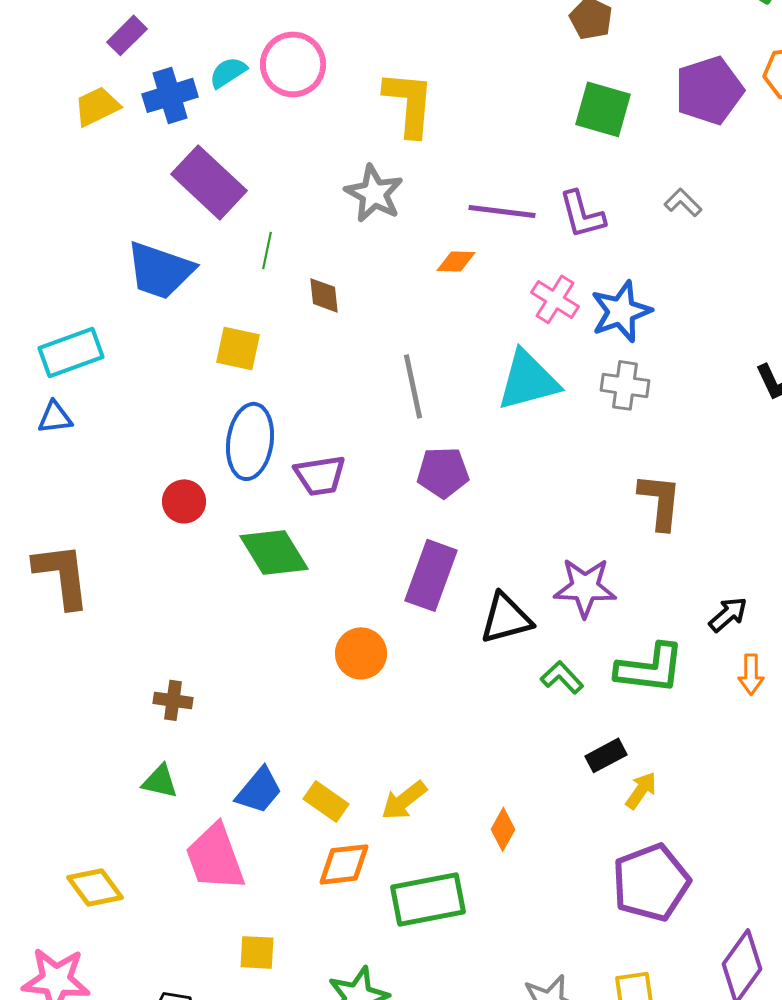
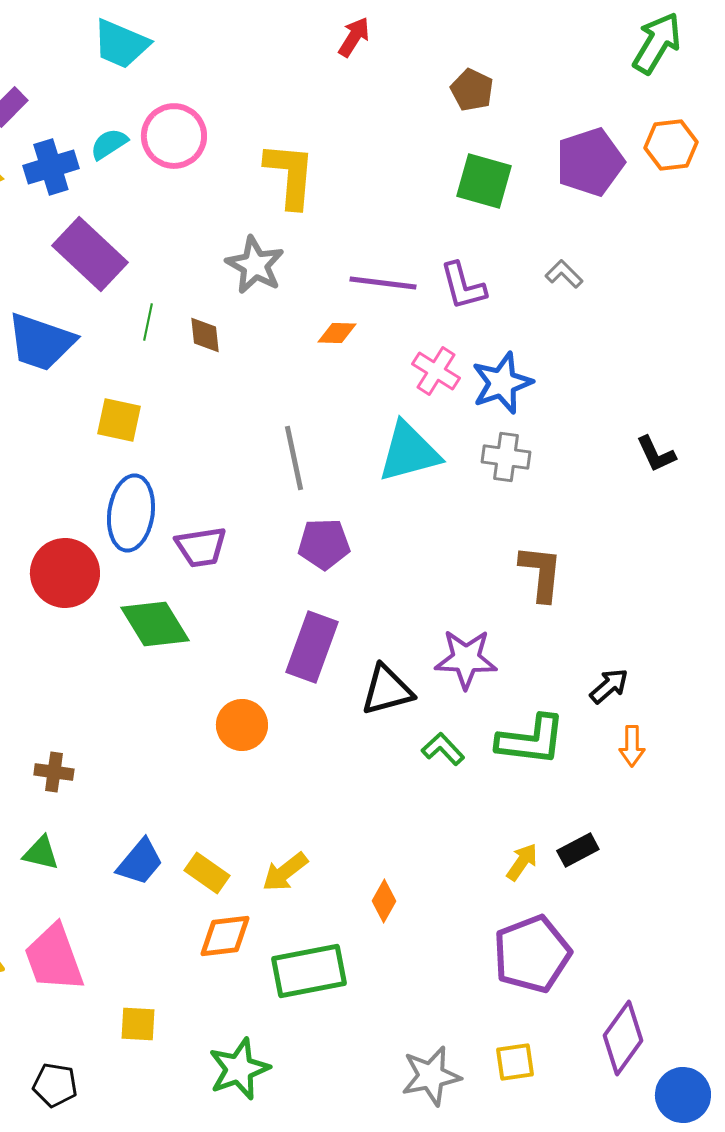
brown diamond: (324, 295) -> (205, 335), moved
red circle: (184, 501) -> (65, 573), size x1.6
black rectangle: (606, 755) -> (578, 850), moved
pink trapezoid: (215, 857) -> (54, 958), moved

